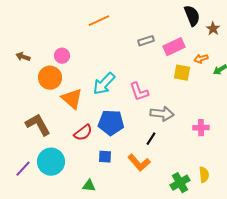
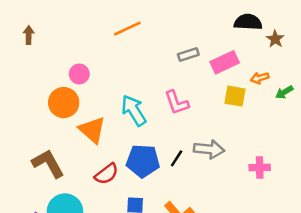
black semicircle: (192, 16) -> (248, 22), turned -65
brown arrow: (23, 57) -> (29, 35), moved, turned 72
cyan arrow: (104, 84) -> (134, 110), turned 105
pink L-shape: (139, 92) -> (177, 103), moved
black line: (151, 139) -> (177, 158), moved

